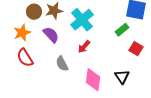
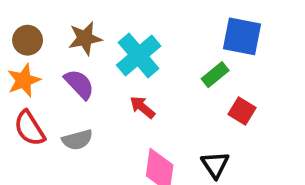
brown circle: (34, 12) -> (28, 40), moved
red arrow: (84, 47) -> (142, 107), turned 88
gray semicircle: (62, 64) -> (77, 140), moved, turned -77

